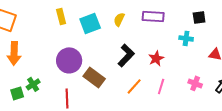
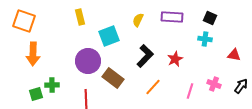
black square: (199, 17) -> (210, 18), moved, turned 32
cyan square: (90, 23) -> (109, 36), moved
green cross: (33, 84) -> (52, 85), turned 32
pink line: (161, 86) -> (190, 91), moved

